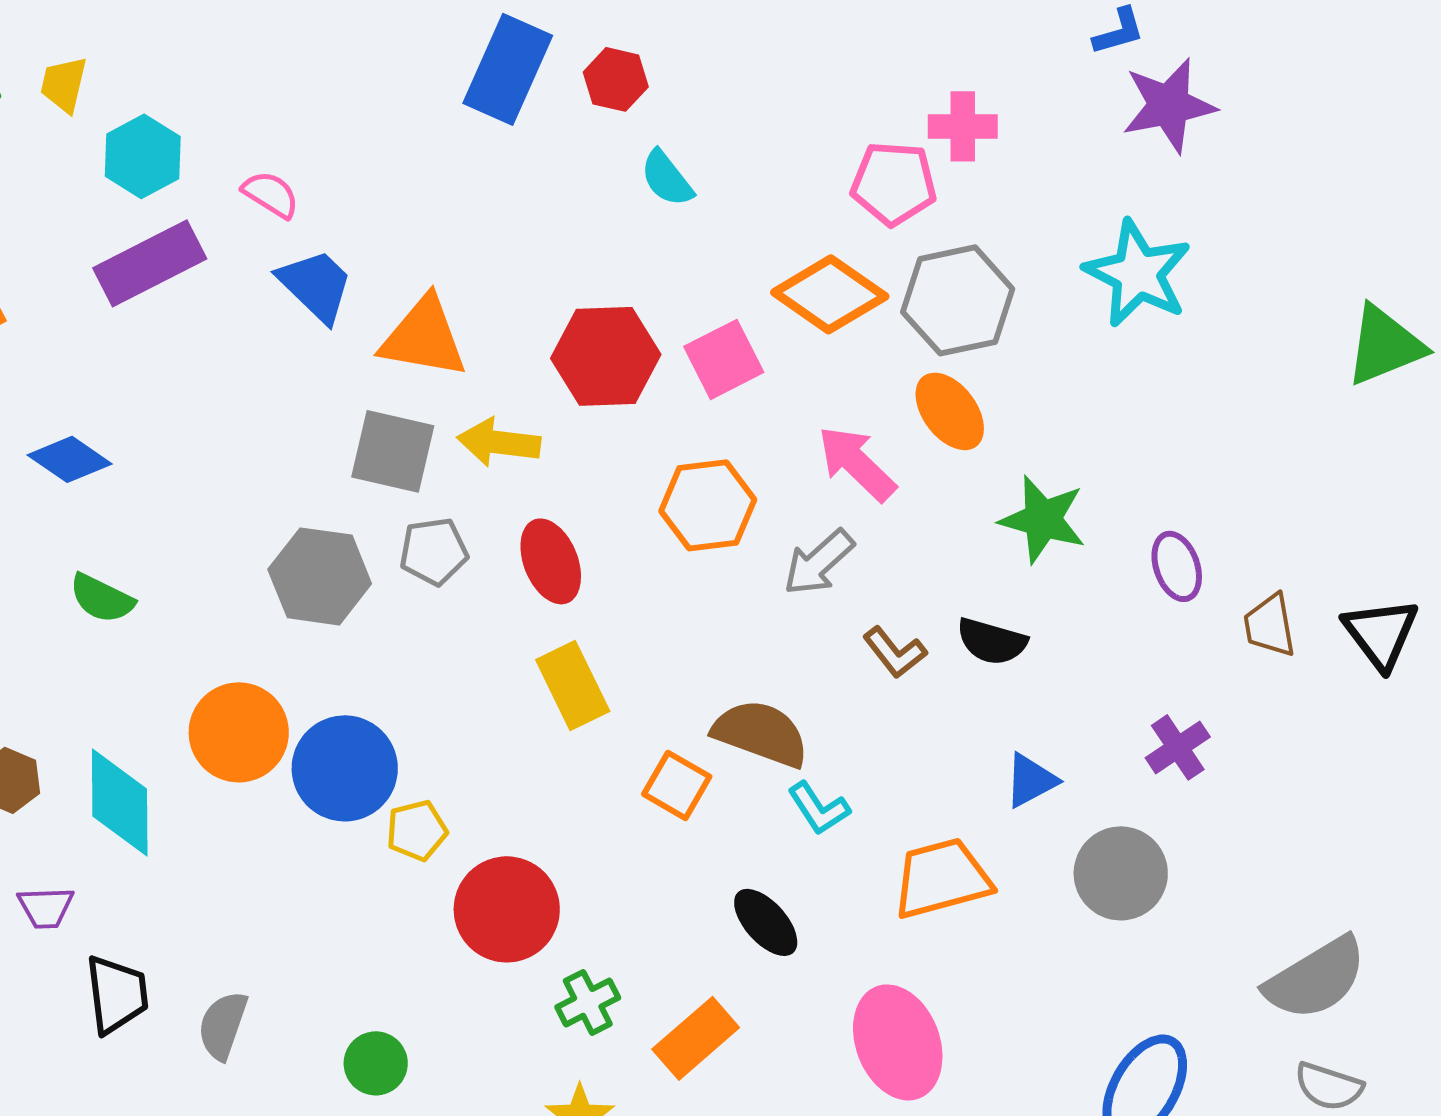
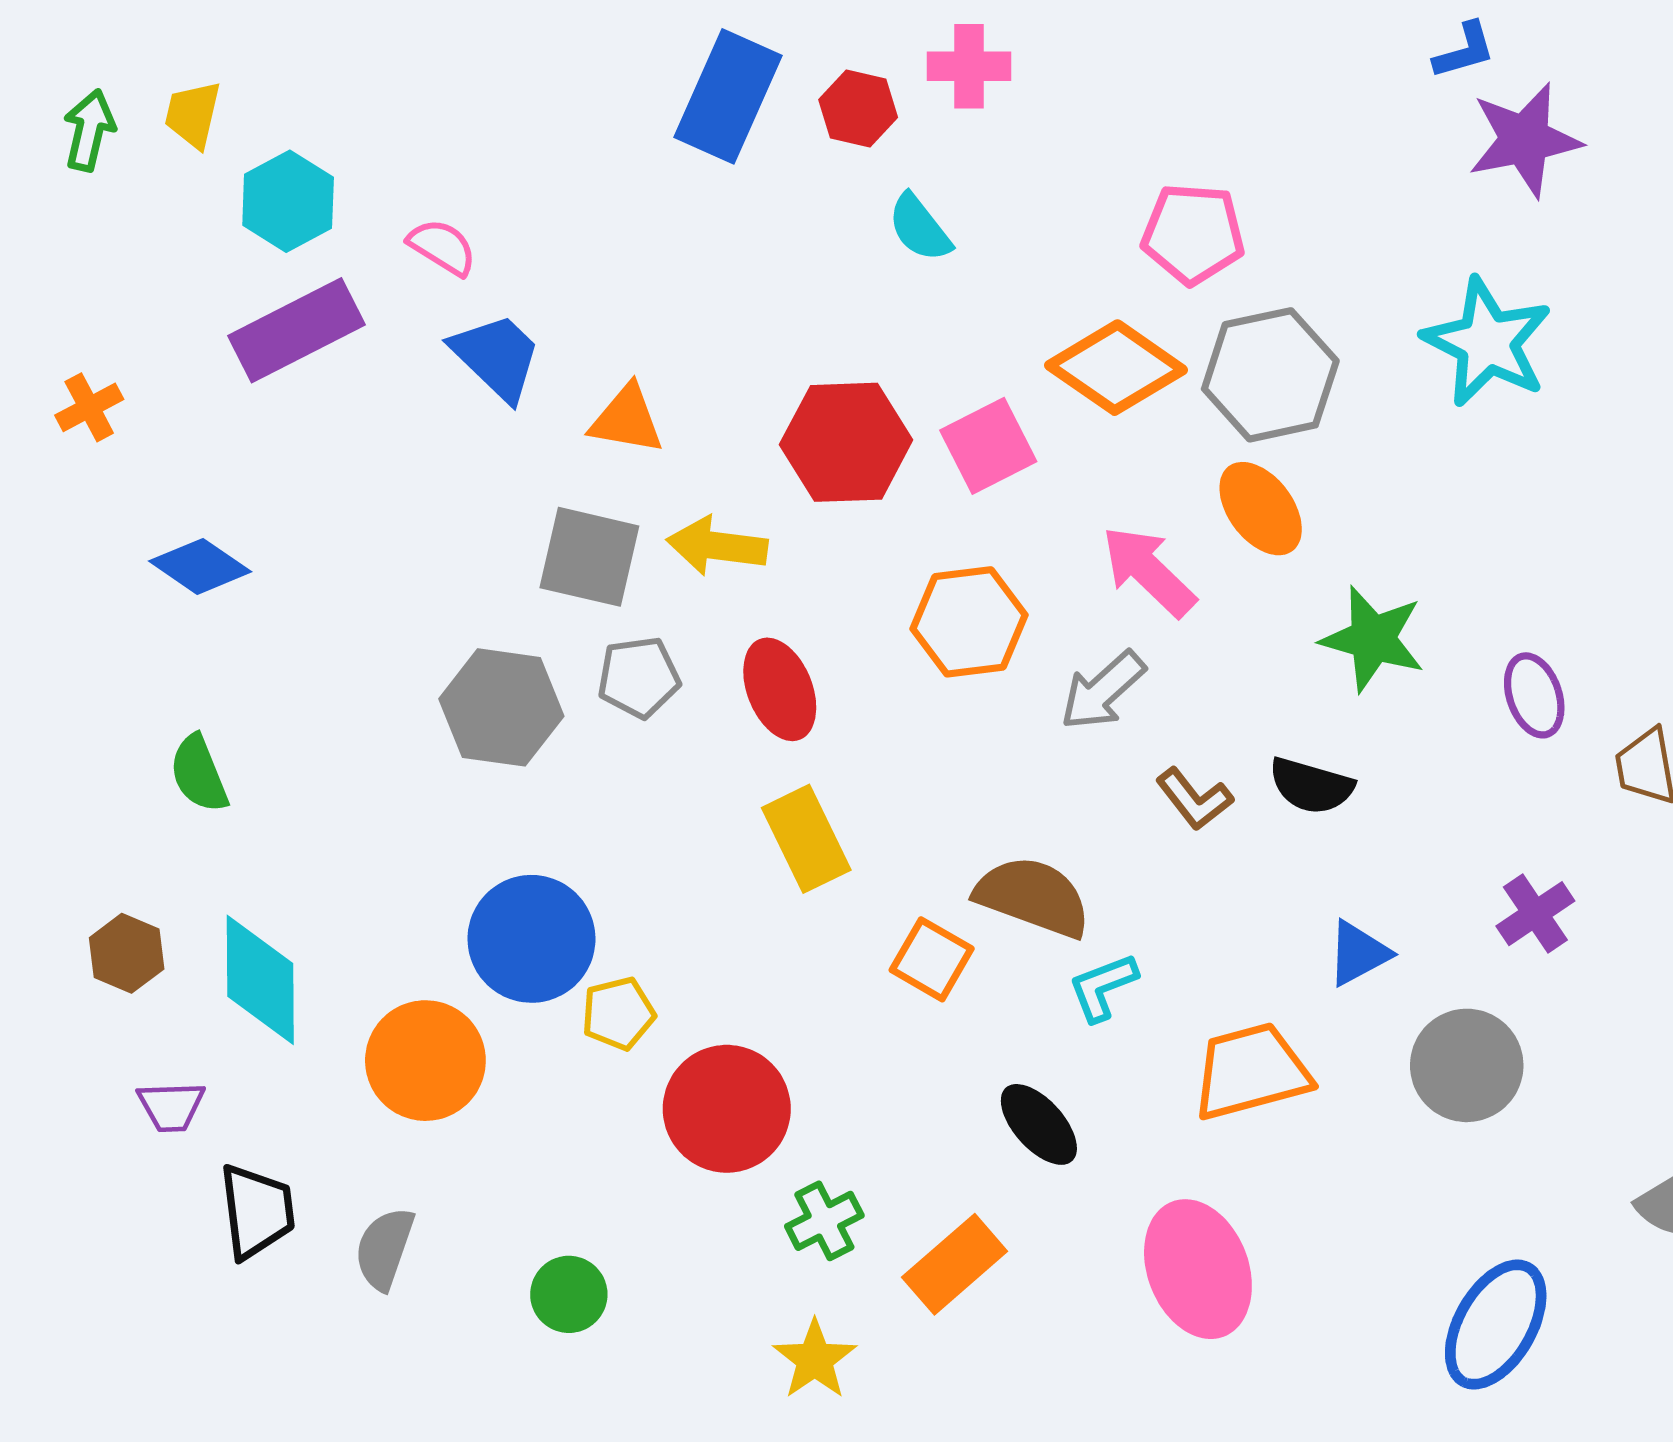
pink cross: (963, 126) -> (969, 66), moved
orange triangle: (424, 337) -> (627, 419), size x0.7
green semicircle: (102, 598) -> (199, 774), moved, turned 42
orange circle: (239, 732) -> (425, 1061), moved
cyan L-shape: (819, 808) -> (1103, 987), turned 102

